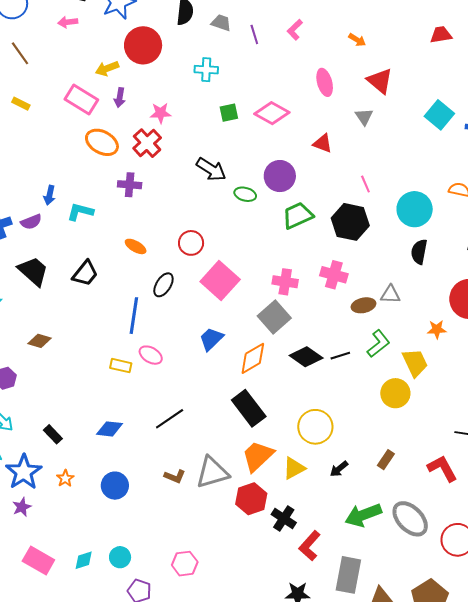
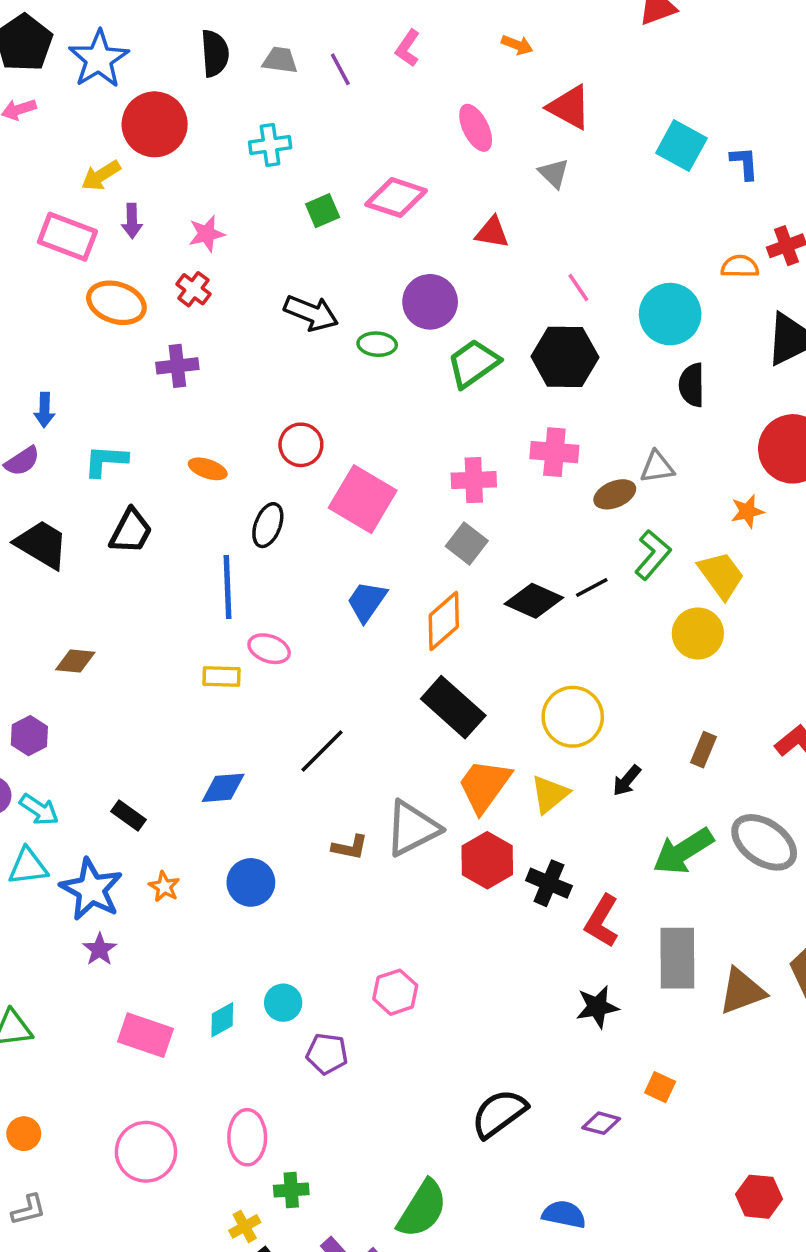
red cross: (147, 143) -> (193, 289), size x0.7
cyan L-shape: (80, 212) -> (106, 461), moved
gray square: (274, 317) -> (467, 544), size x0.7

